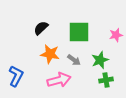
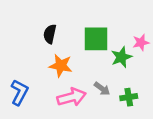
black semicircle: (41, 28) -> (50, 34), turned -35
gray arrow: (74, 60) -> (102, 89), moved
green star: (100, 60) -> (121, 57), moved

